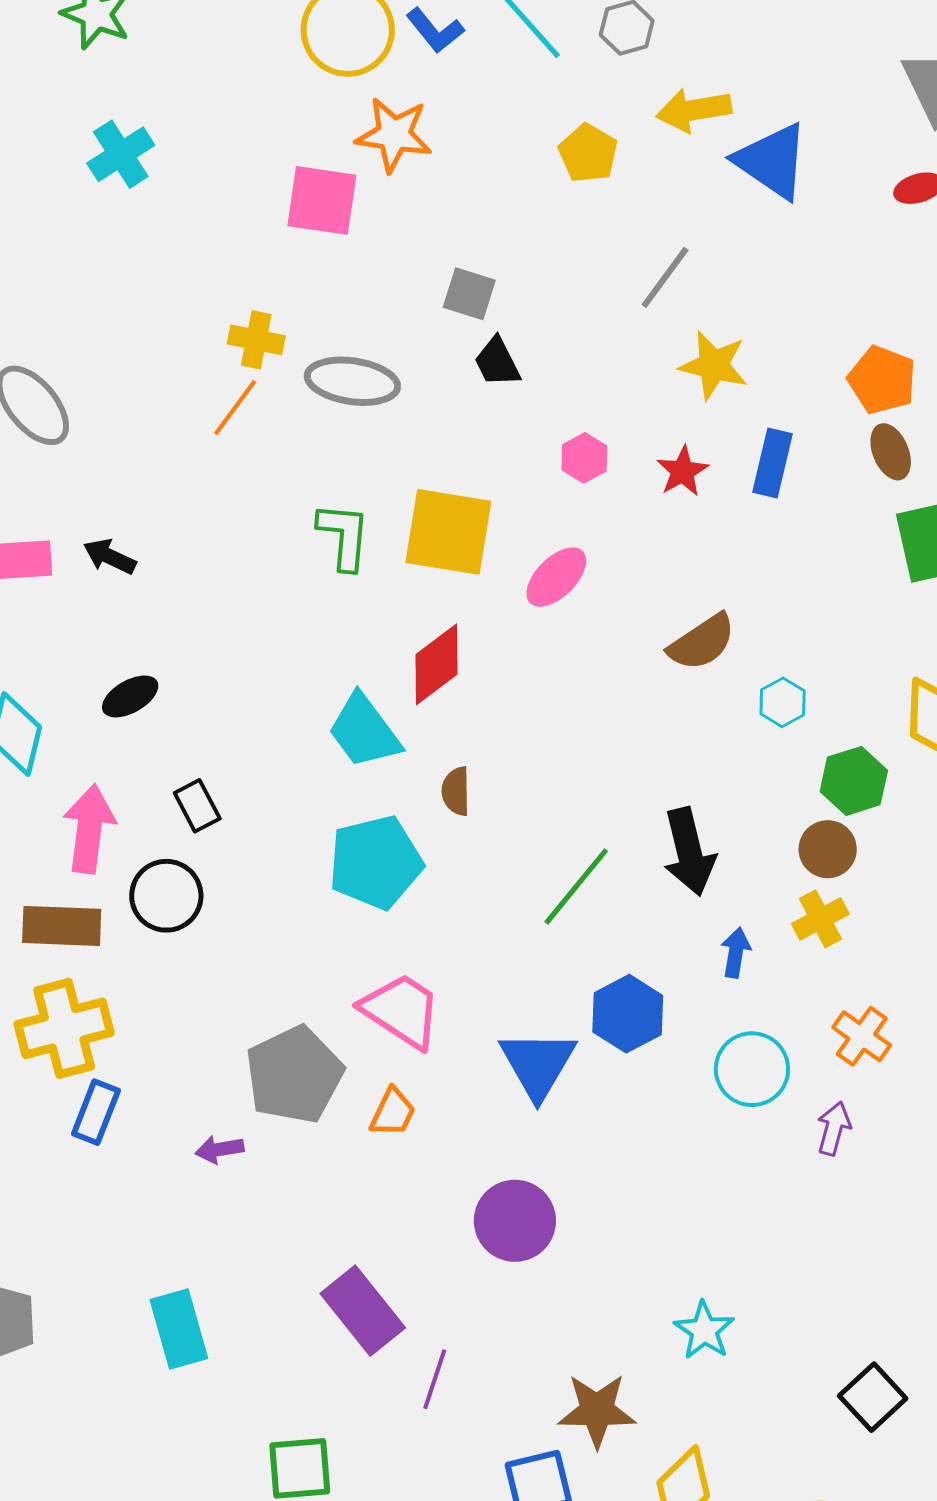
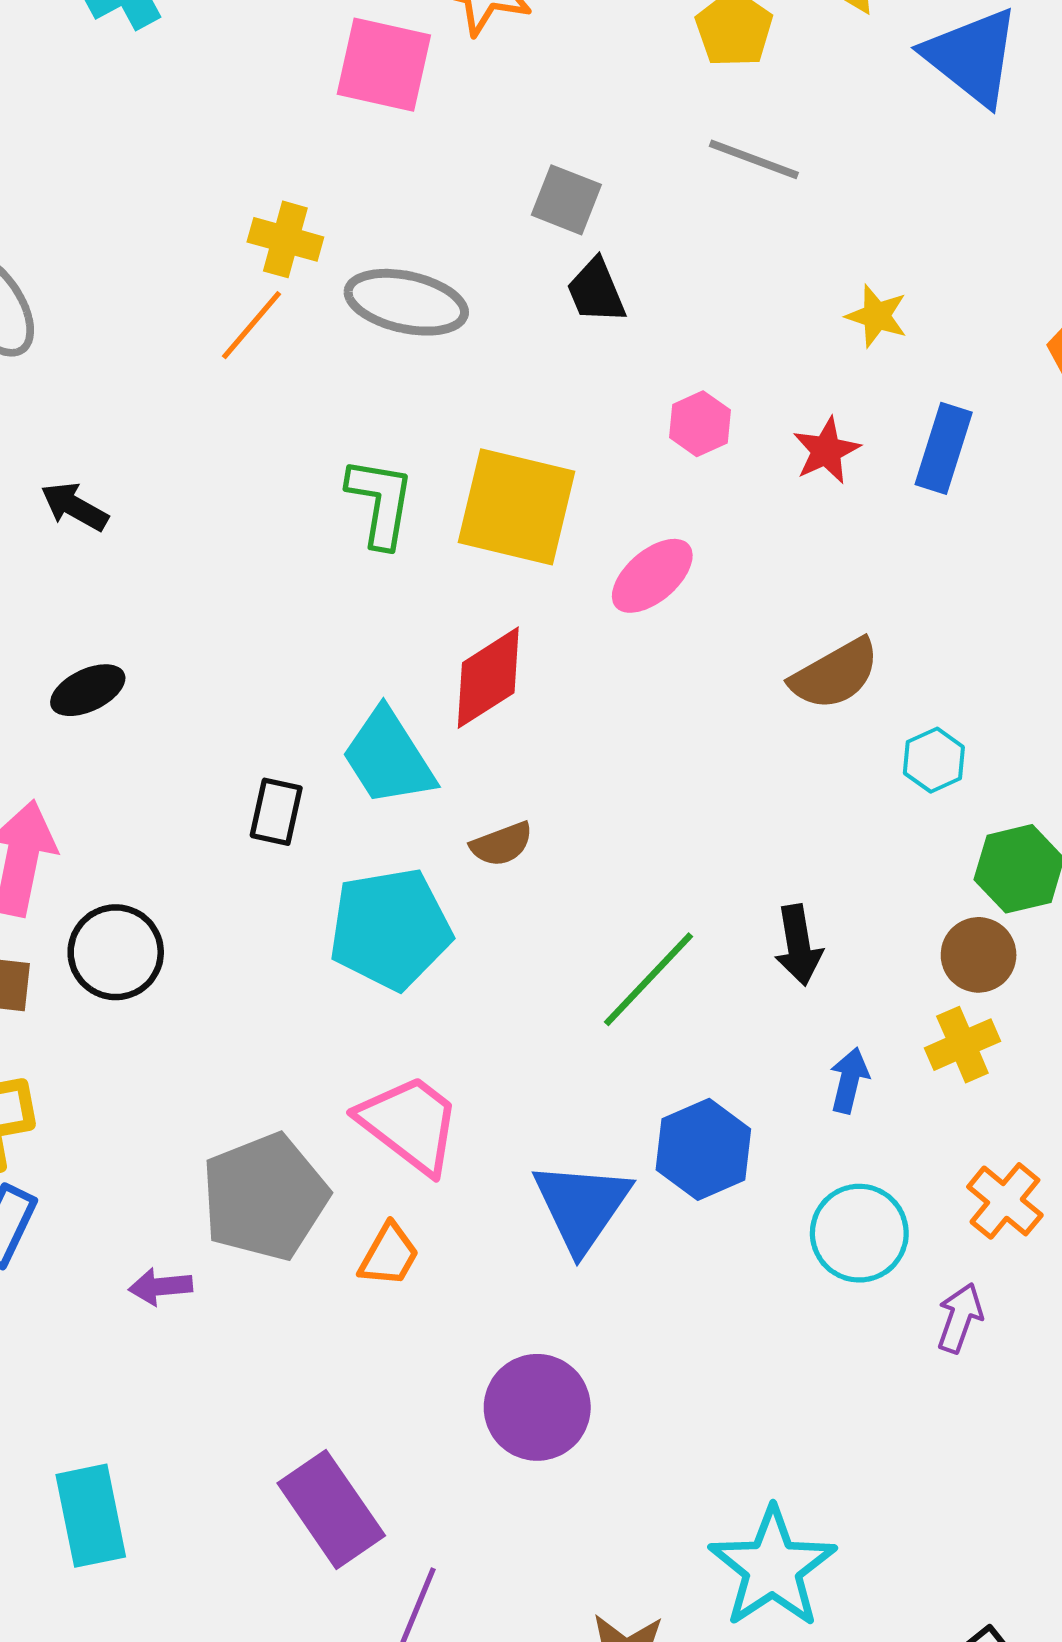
gray line: (665, 277) -> (754, 159), moved, turned 70
yellow star: (714, 365) -> (877, 316), size x0.7
brown semicircle: (456, 791) -> (502, 844), turned -114
black rectangle: (197, 806) -> (276, 812), moved, turned 36
black arrow: (689, 852) -> (798, 945), size x0.7
cyan star: (704, 1330) -> (772, 1568), size x1.6

